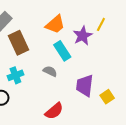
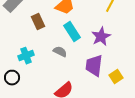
purple star: (83, 36) -> (101, 37), moved
brown rectangle: (18, 43) -> (38, 22), moved, size x0.7

